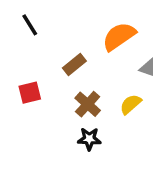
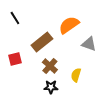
brown rectangle: (74, 65) -> (42, 42), size x1.5
yellow semicircle: (131, 104) -> (76, 75), moved, turned -32

